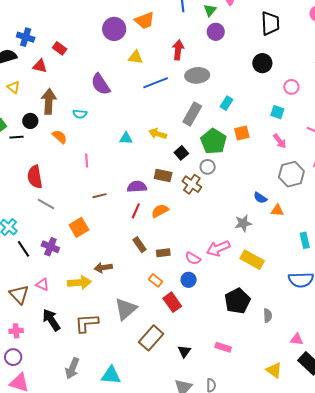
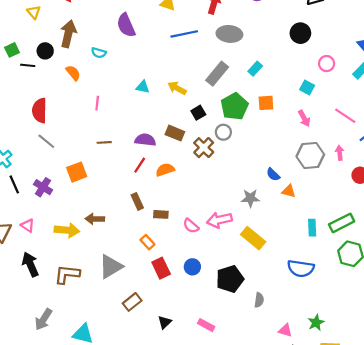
blue circle: (189, 280) -> (192, 267), moved
brown rectangle: (151, 338) -> (132, 302), size x0.7

